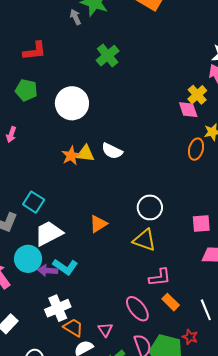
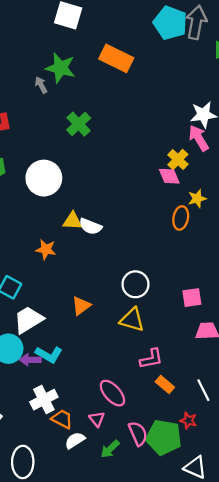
yellow triangle: (85, 154) -> (72, 221), moved
orange star: (71, 156) -> (46, 249), moved, turned -30
pink ellipse: (137, 309) -> (112, 393), moved

